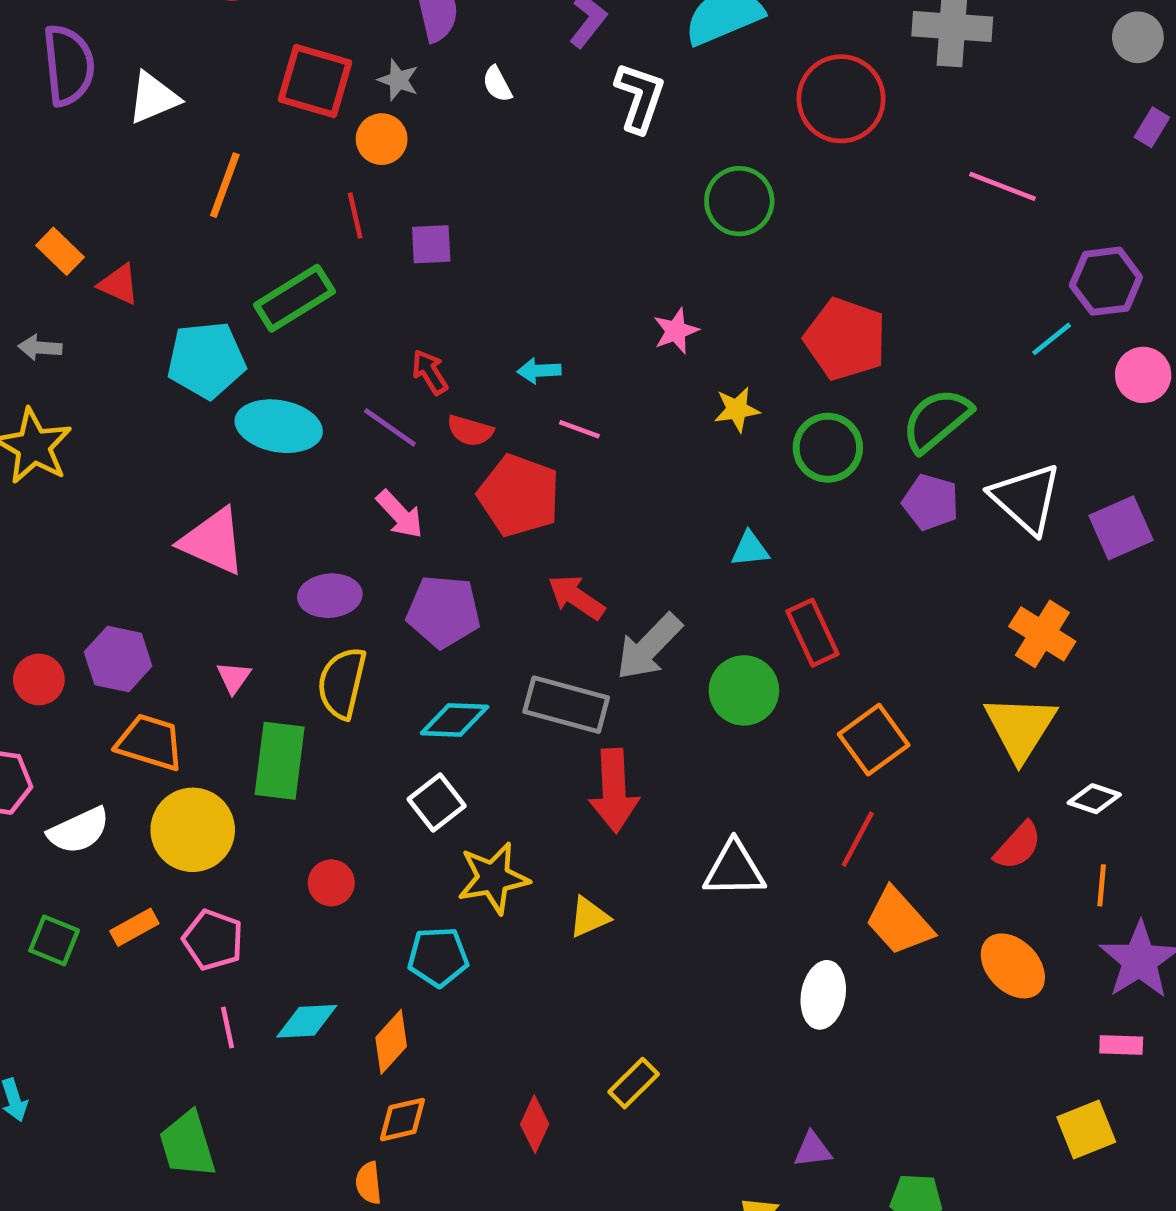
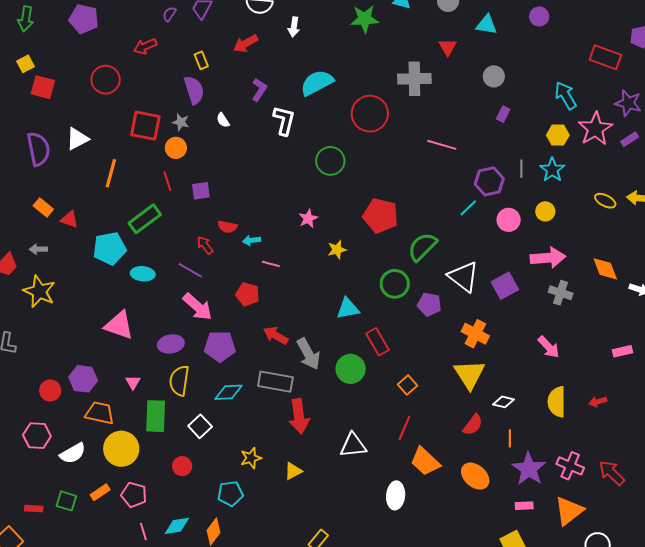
purple semicircle: (69, 65) -> (38, 149), moved
cyan ellipse: (279, 426) -> (143, 274), size x0.7
red semicircle: (470, 431) -> (227, 227), moved
green circle: (828, 448) -> (395, 284), moved
red pentagon: (519, 495) -> (248, 294), size x0.7
purple pentagon: (931, 502) -> (429, 304), moved
pink arrow: (400, 514) -> (198, 307), size x1.4
cyan triangle: (750, 549) -> (348, 309), size x1.4
gray arrow: (649, 647) -> (308, 354), turned -68
orange square: (874, 740) -> (408, 385), size x0.7
white square: (437, 802) -> (200, 426), moved
yellow star: (493, 878) -> (251, 458), size x0.7

